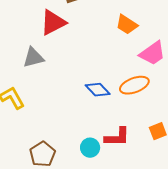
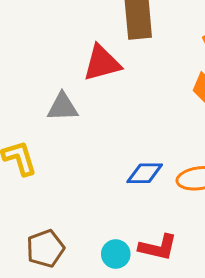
blue diamond: (98, 90) -> (145, 173), turned -60

